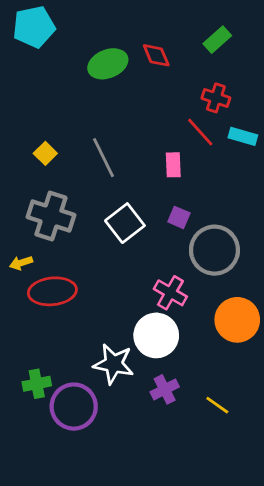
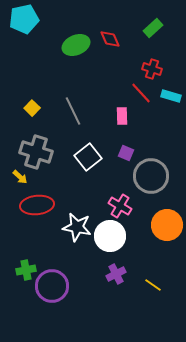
yellow arrow: (21, 263) -> (20, 177), moved, turned -119
white star: (114, 364) -> (77, 227), moved

